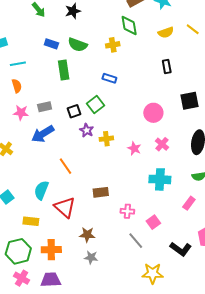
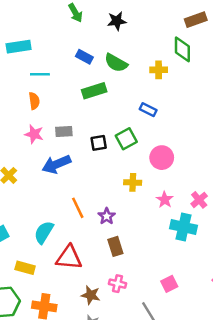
green rectangle: (64, 70) -> (94, 91), turned 72
pink circle: (153, 113) -> (162, 158), moved
purple star: (87, 130) -> (107, 216), moved
cyan cross: (160, 179) -> (183, 227), moved
brown rectangle: (101, 192) -> (115, 246), turned 70
red triangle: (65, 207) -> (69, 258), turned -45
pink cross: (127, 211) -> (117, 284), moved
pink square: (153, 222) -> (169, 284), moved

